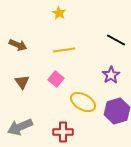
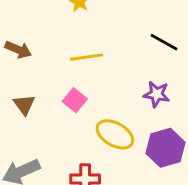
purple star: (111, 75) -> (157, 94), turned -30

